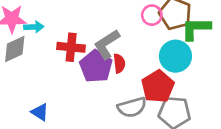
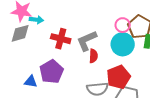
cyan circle: (175, 56) -> (123, 44), moved
purple pentagon: (96, 66) -> (52, 72), moved
blue triangle: (40, 112) -> (31, 82), turned -32

